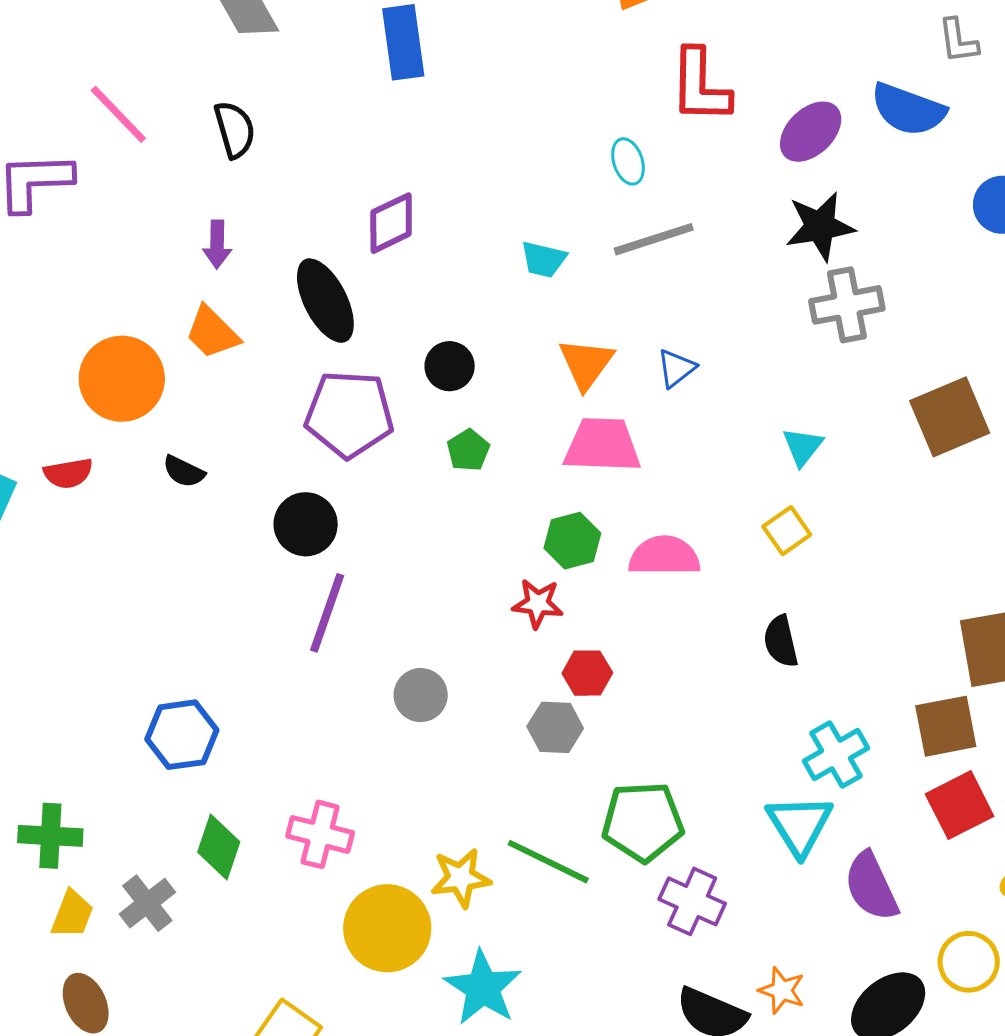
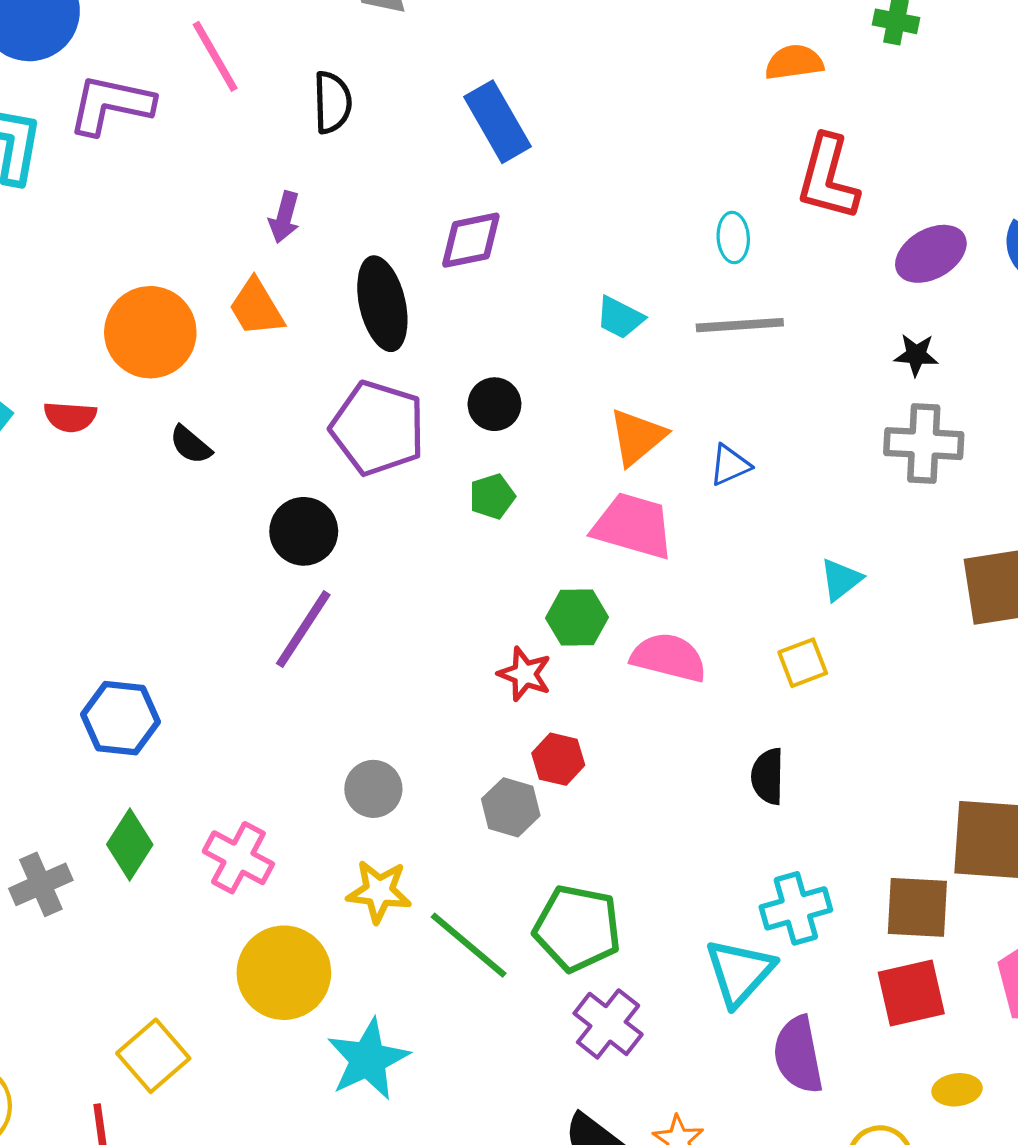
blue rectangle: (403, 42) -> (498, 122), moved, turned -36
black star: (820, 226) -> (916, 355), size x0.6
gray circle: (421, 695) -> (373, 789), moved
yellow star: (461, 878) -> (379, 891), moved

